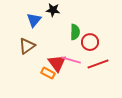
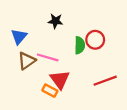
blue triangle: (34, 20) -> (19, 36), moved
red circle: (90, 42) -> (95, 40), moved
pink line: (71, 60) -> (48, 57), moved

